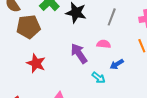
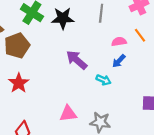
pink semicircle: (104, 44) -> (119, 42), moved
red star: (36, 63) -> (19, 83), moved, turned 30

